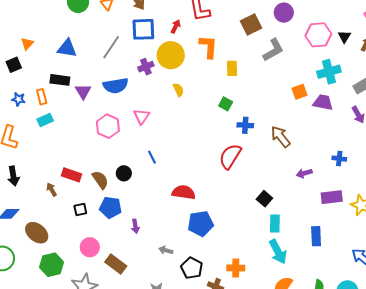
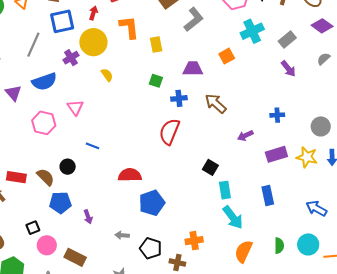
purple trapezoid: (323, 102) -> (193, 69), moved
blue line: (152, 157) -> (92, 146), turned -32
black square: (80, 210) -> (33, 228), moved

